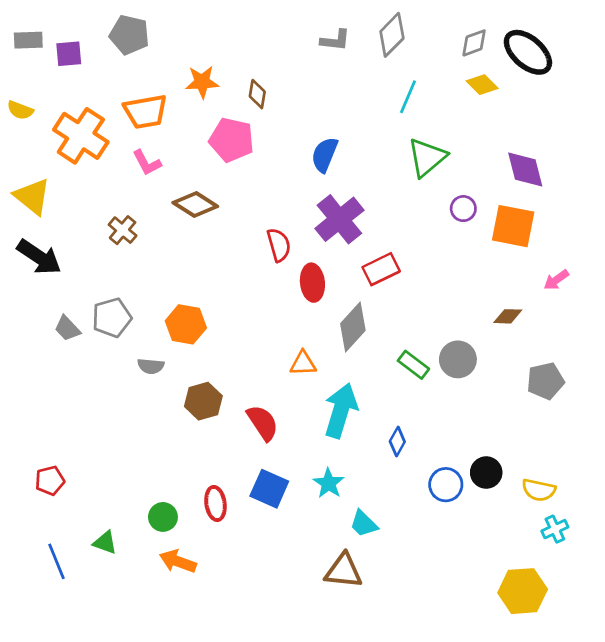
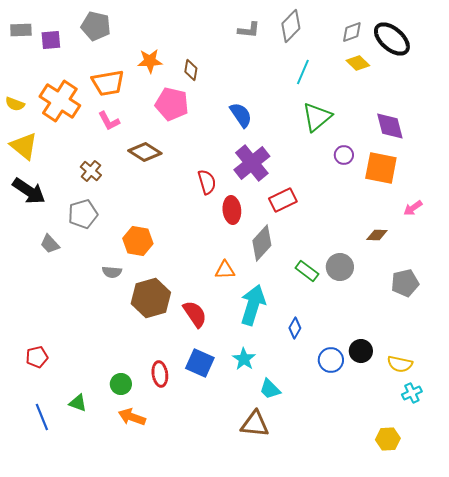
yellow semicircle: (20, 110) -> (15, 104), moved
blue semicircle: (325, 155) -> (241, 115), turned 124
gray pentagon: (112, 318) -> (83, 214), moved
brown hexagon: (203, 401) -> (151, 298), size x1.4
yellow hexagon: (523, 591) -> (388, 439), size x0.7

